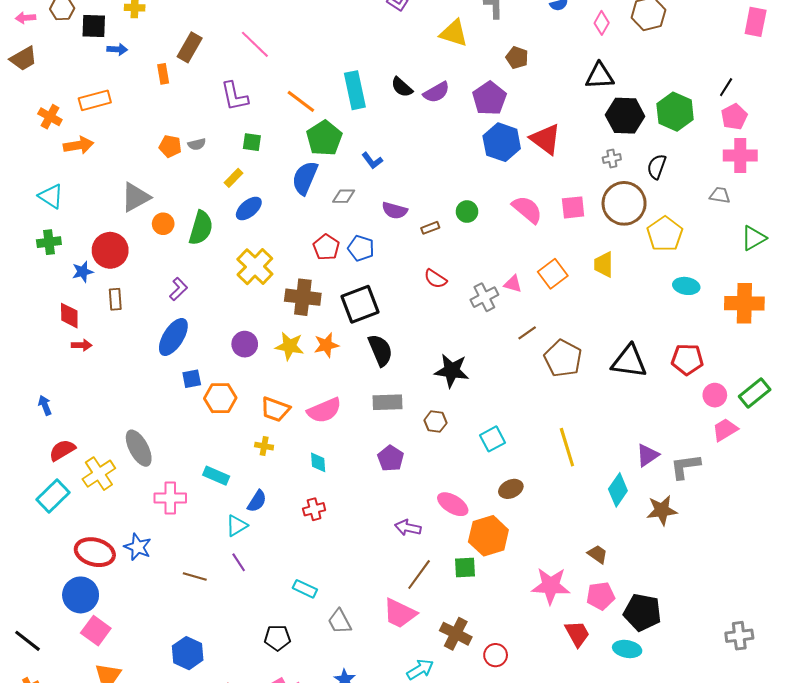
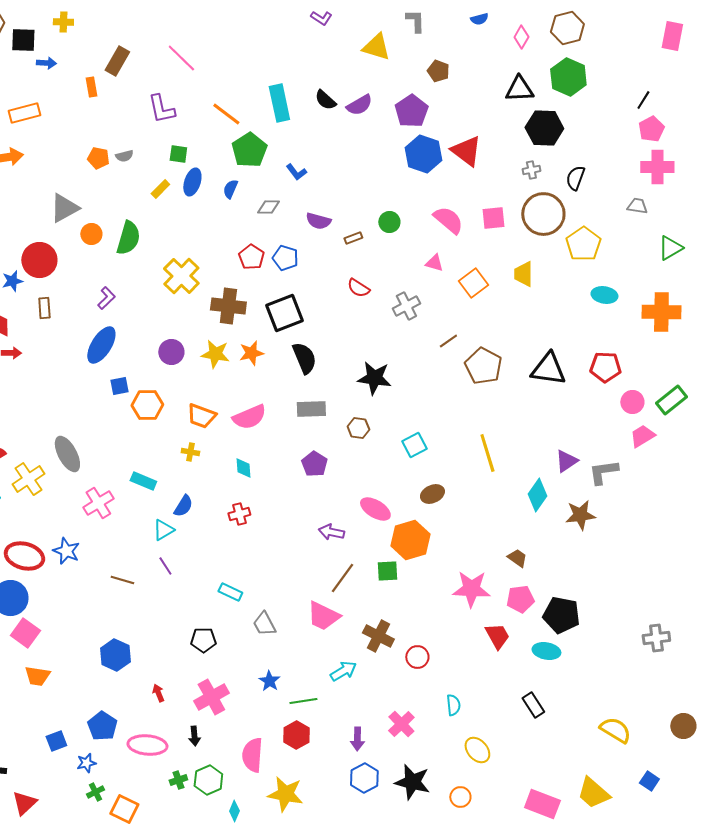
green hexagon: (675, 112) -> (568, 77), moved
blue semicircle: (305, 178) -> (230, 189), size x0.6
blue ellipse: (249, 208) -> (192, 182), moved, turned -32
pink triangle: (513, 284) -> (434, 263), moved
pink cross: (170, 498) -> (98, 503), turned -32

